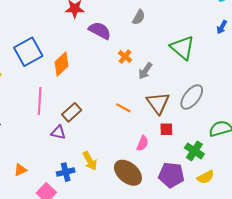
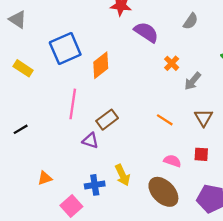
brown triangle: (158, 103) -> (204, 118), size x0.7
red square: (166, 129) -> (201, 154), moved
pink semicircle: (143, 143) -> (172, 161), moved, turned -98

